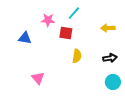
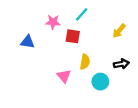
yellow arrow: (108, 28) -> (119, 31), turned -48
pink triangle: (38, 78) -> (64, 76), moved
cyan circle: (113, 82) -> (100, 82), moved

